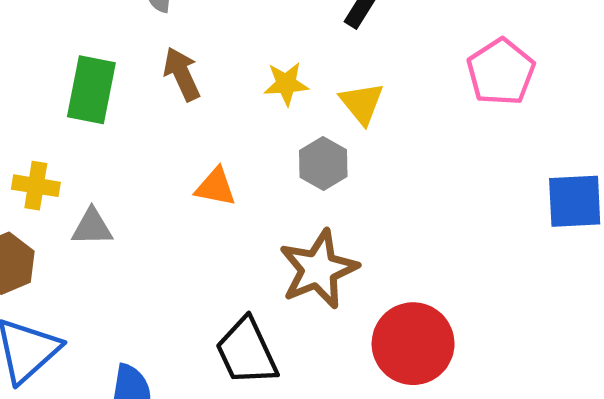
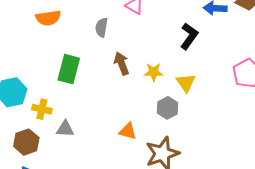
brown arrow: (182, 74) -> (121, 63), moved
orange triangle: (216, 187) -> (128, 131), moved

